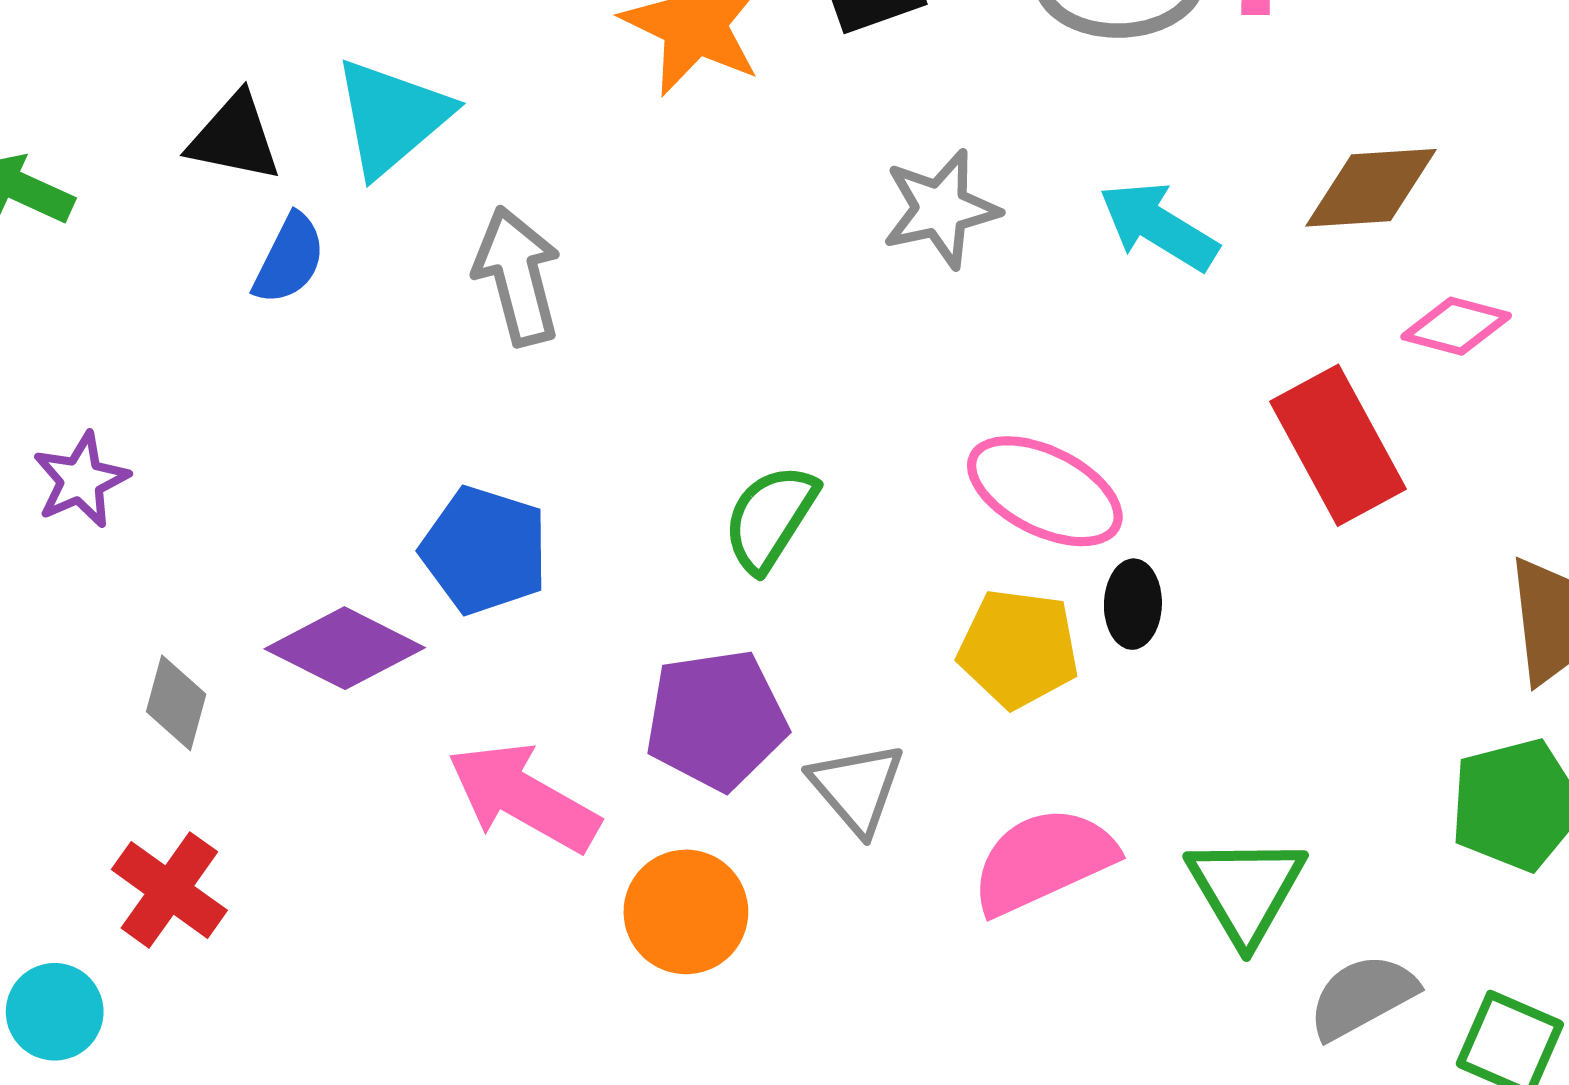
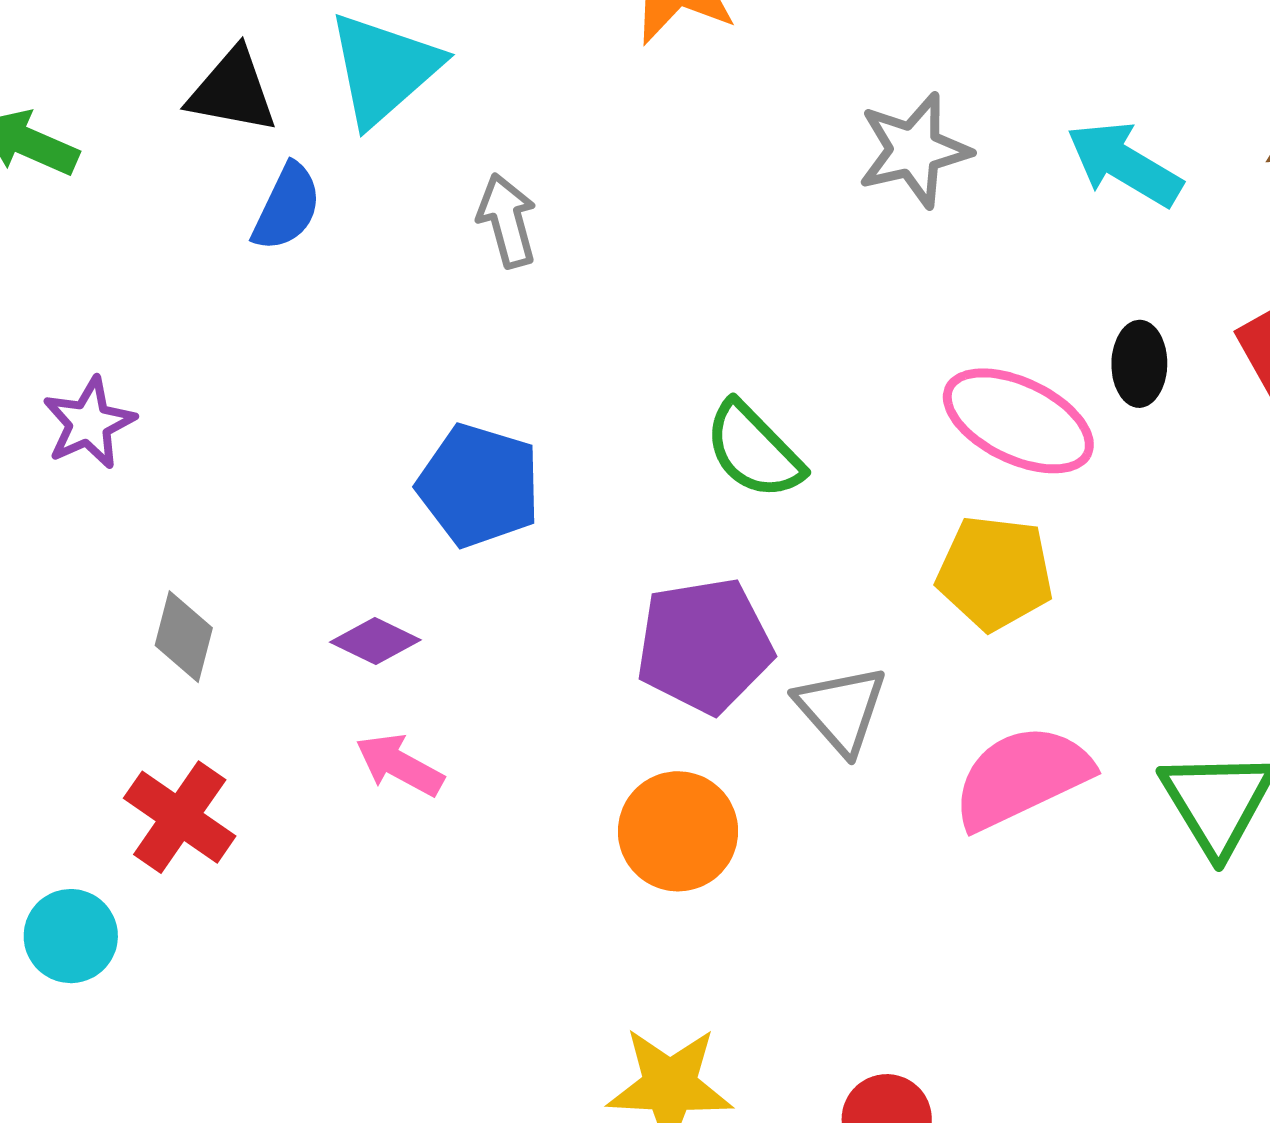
gray arrow: (517, 276) -> (507, 221), size x0.7
green semicircle: (770, 518) -> (754, 450), turned -76
black ellipse: (1133, 604) -> (1139, 364), moved
purple diamond: (345, 648) -> (375, 641), moved, size x0.6
pink arrow: (523, 797) -> (399, 765), moved, size x0.6

